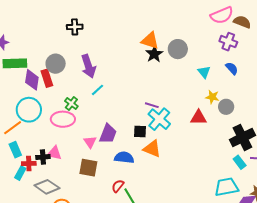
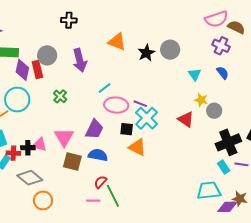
orange triangle: (150, 41) -> (117, 42), moved
cyan line: (98, 90) -> (105, 88), moved
red triangle: (199, 118) -> (186, 119), turned 30
pink ellipse: (63, 119) -> (116, 105), moved
pink triangle: (90, 142) -> (64, 137), moved, size x1.5
blue semicircle: (124, 157) -> (98, 155), moved

